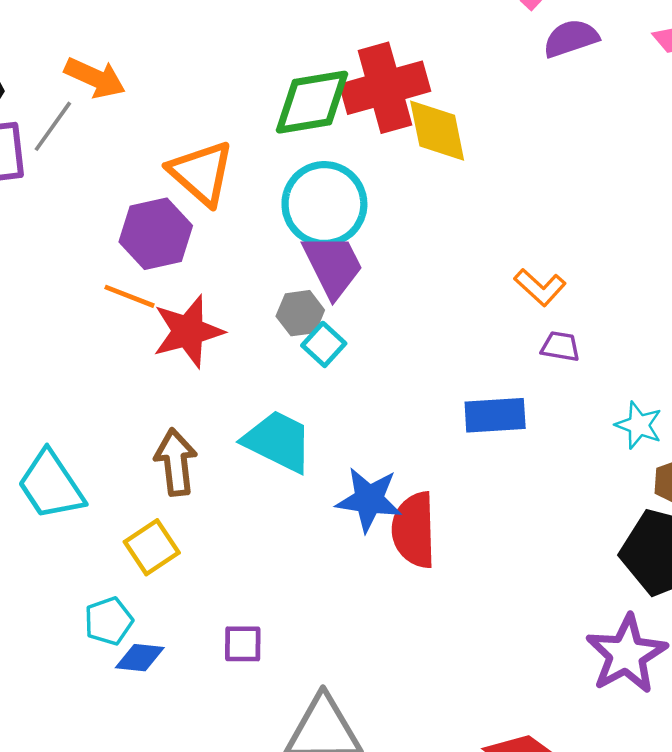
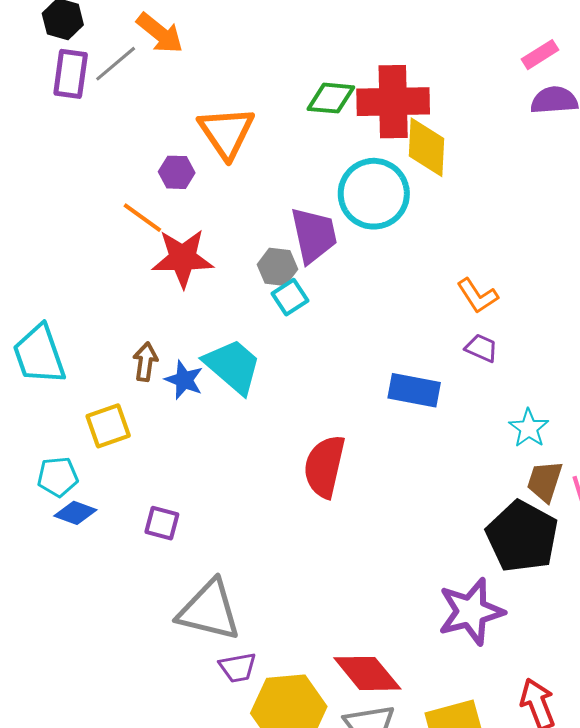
green diamond: (312, 102) -> (331, 98), size x0.7
cyan circle: (324, 204) -> (374, 194), moved
purple hexagon: (156, 234) -> (177, 172), size x0.6
brown arrow: (176, 462) -> (145, 362), size x0.7
blue star: (369, 500) -> (184, 380), moved, size x0.7

